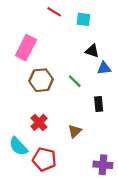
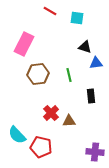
green line: (75, 81) -> (69, 75), turned 32
red cross: (39, 122) -> (51, 113), moved
brown triangle: (75, 131) -> (69, 121), turned 40

